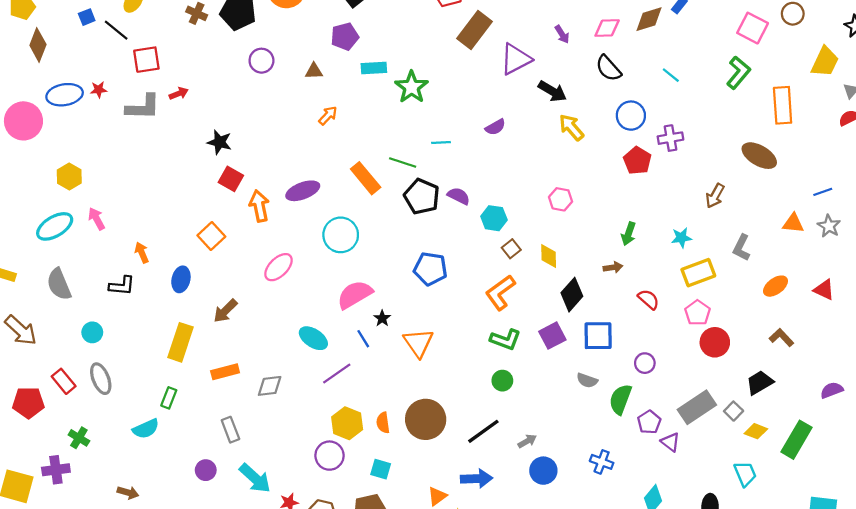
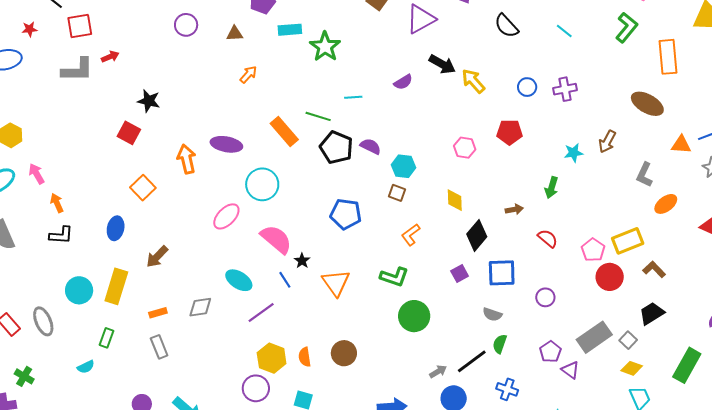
red star: (99, 90) -> (30, 29), moved
black arrow: (552, 91) -> (442, 64), moved
blue circle: (631, 116) -> (527, 87), moved, size x0.7
red pentagon: (637, 161) -> (510, 132), moved, turned -30
red square: (231, 179) -> (129, 133), moved
purple ellipse: (303, 191) -> (226, 144), turned 32
orange triangle: (793, 223) -> (681, 145), moved
green arrow: (629, 234) -> (552, 188), moved
cyan star: (681, 238) -> (573, 153), moved
gray L-shape: (741, 248) -> (644, 175), moved
brown square: (511, 249) -> (397, 193), moved, turned -30
orange arrow: (142, 253) -> (57, 203), moved
pink ellipse: (279, 267) -> (226, 216), moved
yellow rectangle: (698, 273) -> (628, 241), moved
orange ellipse: (776, 286) -> (666, 204), moved
orange L-shape: (500, 293) -> (411, 235), size x0.7
pink semicircle: (355, 295) -> (276, 239), turned 72
cyan circle: (92, 332) -> (79, 290), moved, size x1.4
purple square: (552, 336) -> (460, 274), size x0.7
brown L-shape: (781, 338) -> (654, 269), moved
green L-shape: (505, 340) -> (394, 277), moved
orange rectangle: (225, 372) -> (158, 313), size x0.7
green circle: (502, 381) -> (414, 316), size x1.6
gray diamond: (270, 386) -> (200, 307), moved
green semicircle: (620, 399) -> (500, 344), moved, size x0.7
brown circle: (426, 419) -> (344, 353), size x0.7
cyan semicircle: (146, 429) -> (86, 367), size x0.7
gray rectangle: (230, 430) -> (159, 347), moved
black line: (483, 431) -> (472, 361), moved
yellow diamond: (756, 431) -> (632, 368), moved

